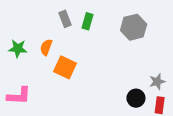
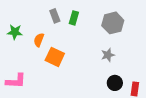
green star: (18, 48) -> (15, 32), moved
gray star: (157, 82) -> (108, 55), moved

